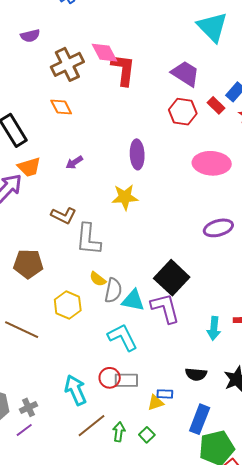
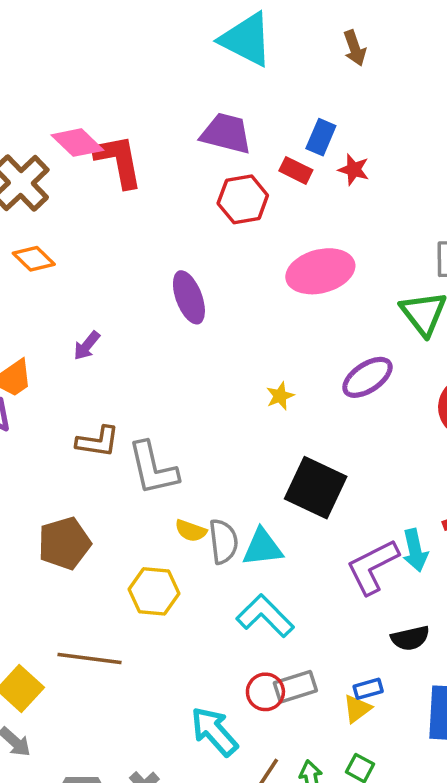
yellow star: (125, 197) -> (280, 396), moved, size x0.6
purple L-shape: (165, 308) -> (373, 567), moved, turned -84

